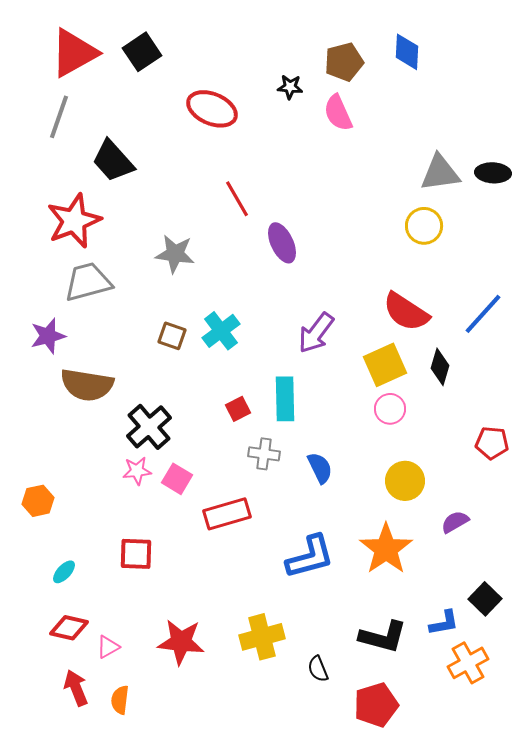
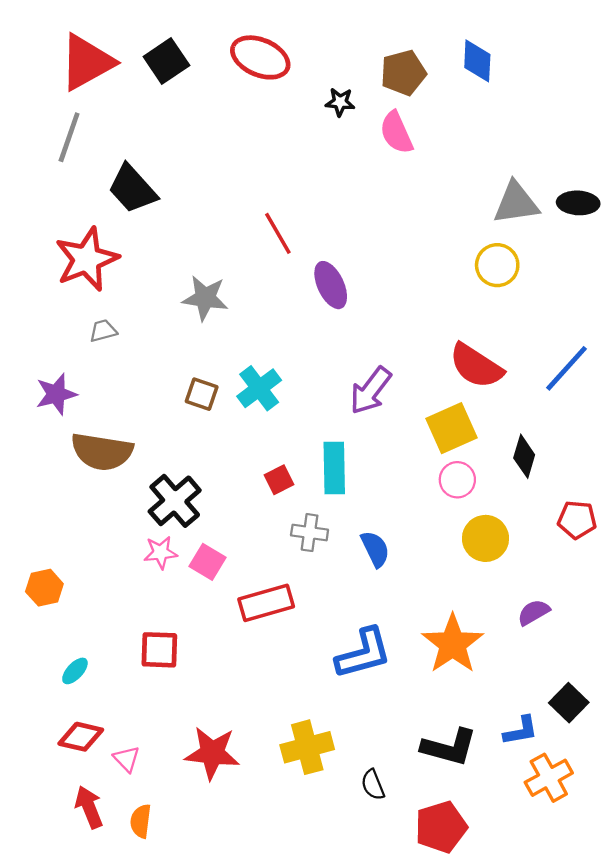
red ellipse: (212, 109) -> (260, 57), moved
gray trapezoid: (88, 282) -> (103, 331), size x0.5
black diamond: (440, 367) -> (524, 456), moved
yellow circle: (405, 481) -> (485, 538), moved
pink triangle: (108, 647) -> (127, 759), turned -45

